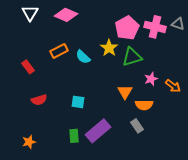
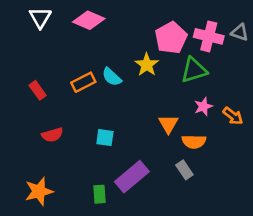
orange rectangle: (59, 51) -> (83, 82), moved
green triangle: (132, 57) -> (194, 70), moved
green rectangle: (74, 136) -> (100, 194), moved
orange star: (29, 142) -> (39, 191), size x1.5

